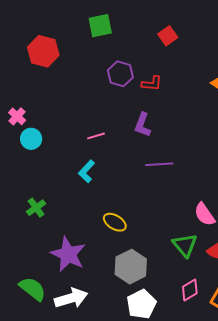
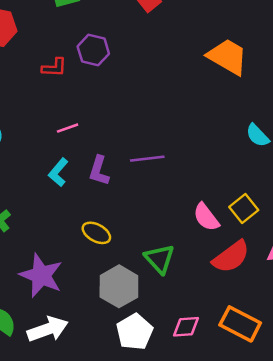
red L-shape: (152, 83) -> (54, 68), moved
purple L-shape: (143, 125) -> (99, 171), moved
green triangle: (185, 245) -> (160, 259), moved
pink diamond: (190, 290) -> (186, 327), moved, turned 30

